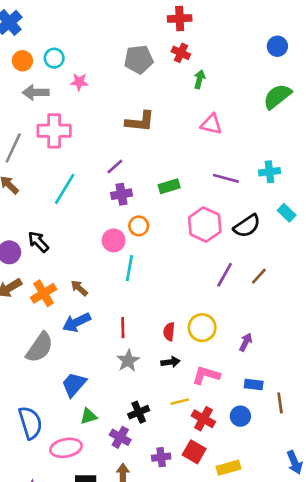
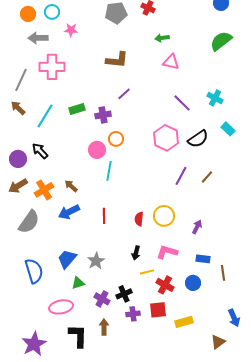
green arrow: (199, 79) -> (162, 38), moved, turned -112
purple line: (115, 166) -> (124, 94), moved
cyan cross: (269, 172) -> (215, 98), turned 35
purple line: (226, 178) -> (182, 103), turned 30
green rectangle: (169, 186) -> (77, 109), moved
cyan line: (65, 189) -> (45, 116), moved
gray semicircle: (40, 347) -> (29, 222), moved
gray star: (128, 361) -> (96, 261), moved
black arrow: (170, 362) -> (136, 253), moved, turned 112
black cross: (139, 412) -> (124, 294), moved
blue semicircle: (30, 423) -> (34, 271), moved
red square: (194, 452) -> (158, 310), turned -36

